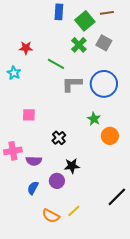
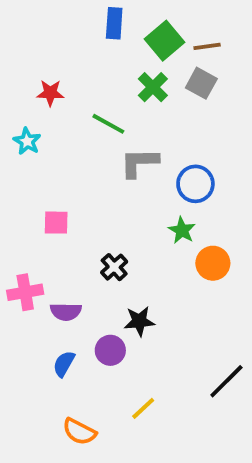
brown line: (107, 13) -> (207, 46), moved
blue circle: (104, 84) -> (195, 184), moved, size x0.7
orange semicircle: (51, 216) -> (79, 432), moved

